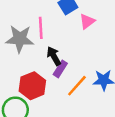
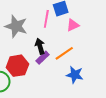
pink line: (41, 28) -> (46, 19), moved
orange line: (77, 86) -> (64, 53), moved

